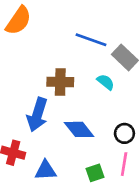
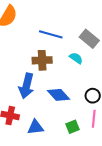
blue line: (91, 40) -> (51, 34), moved

